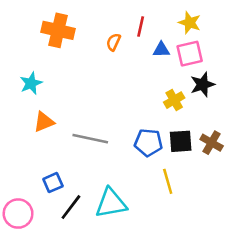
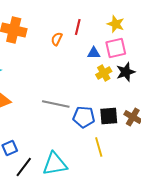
blue triangle: (161, 50) -> (94, 53), moved
yellow cross: (174, 100) -> (104, 73), moved
gray line: (90, 139) -> (56, 104), moved

